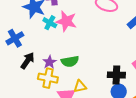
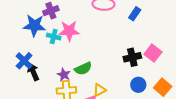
black arrow: (27, 61) -> (33, 72), moved, turned -42
black cross: (116, 75) -> (132, 57), moved

